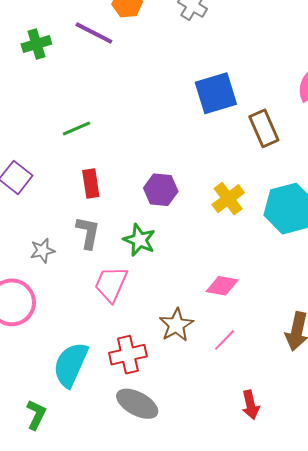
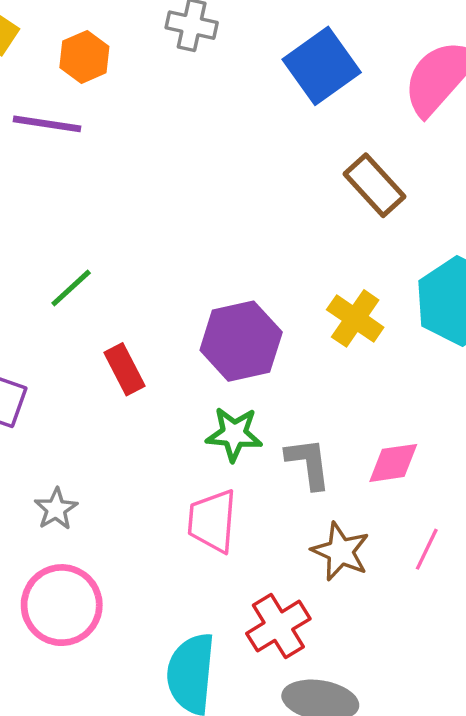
blue square: (216, 93) -> (322, 66), moved
purple hexagon: (161, 190) -> (241, 341), size x1.4
gray L-shape: (88, 233) -> (308, 463), moved
gray star: (42, 251) -> (56, 509), moved

